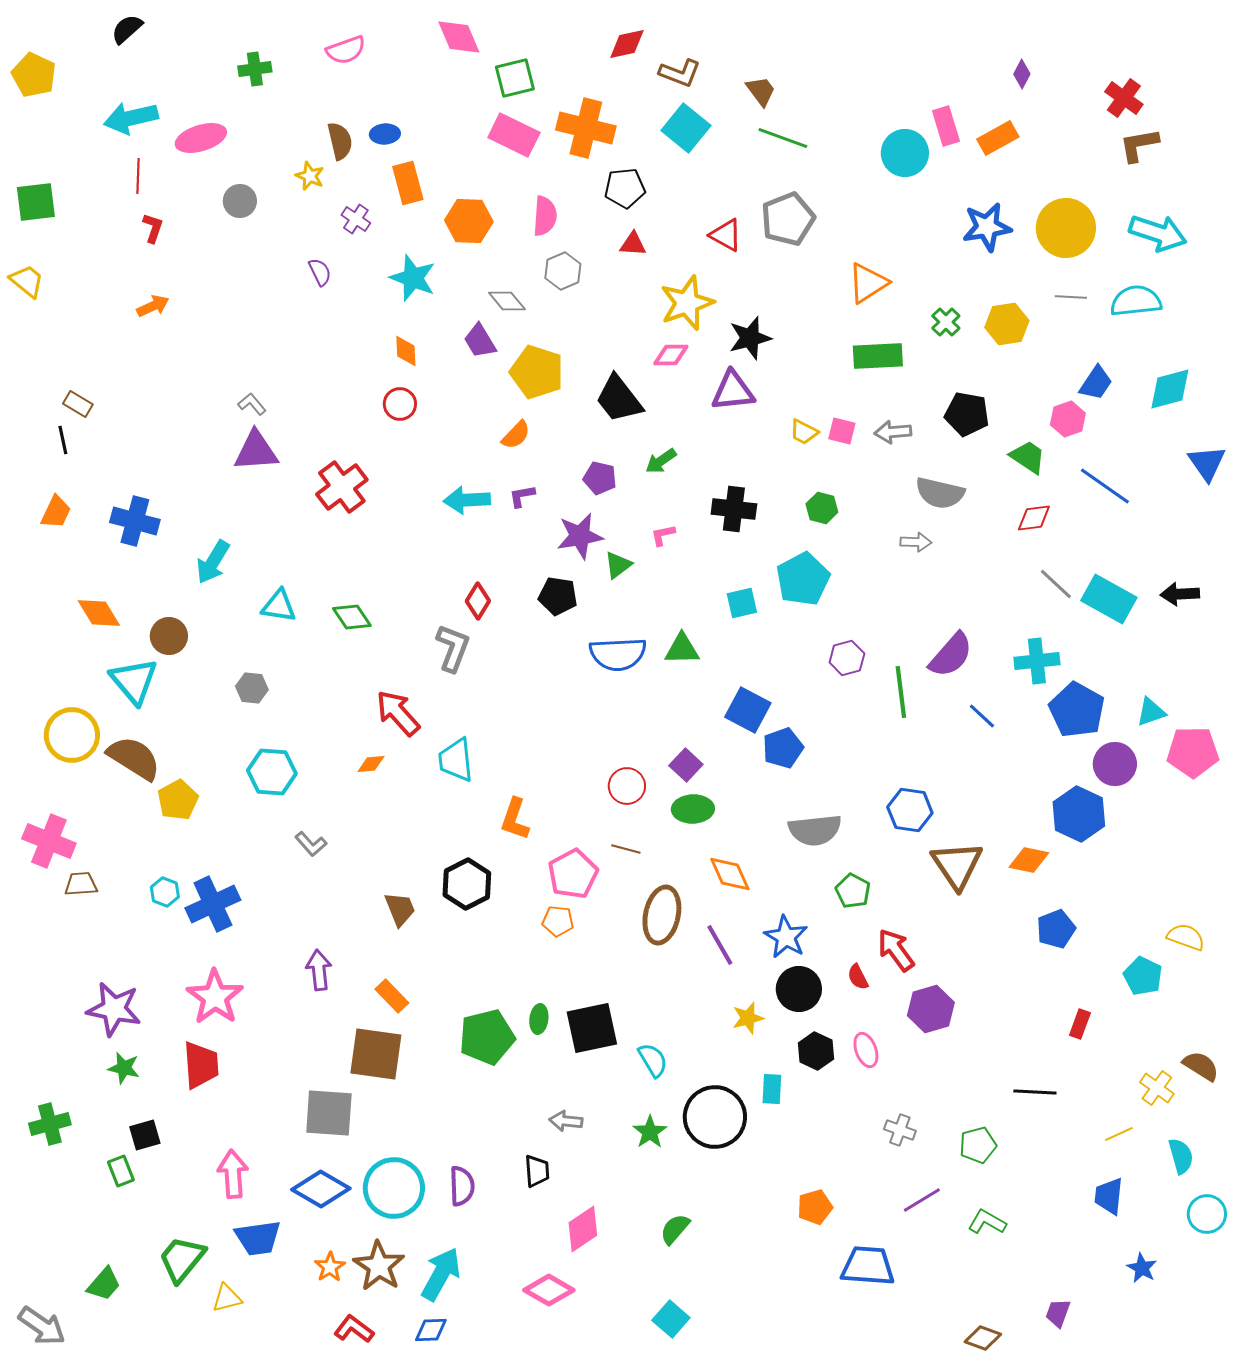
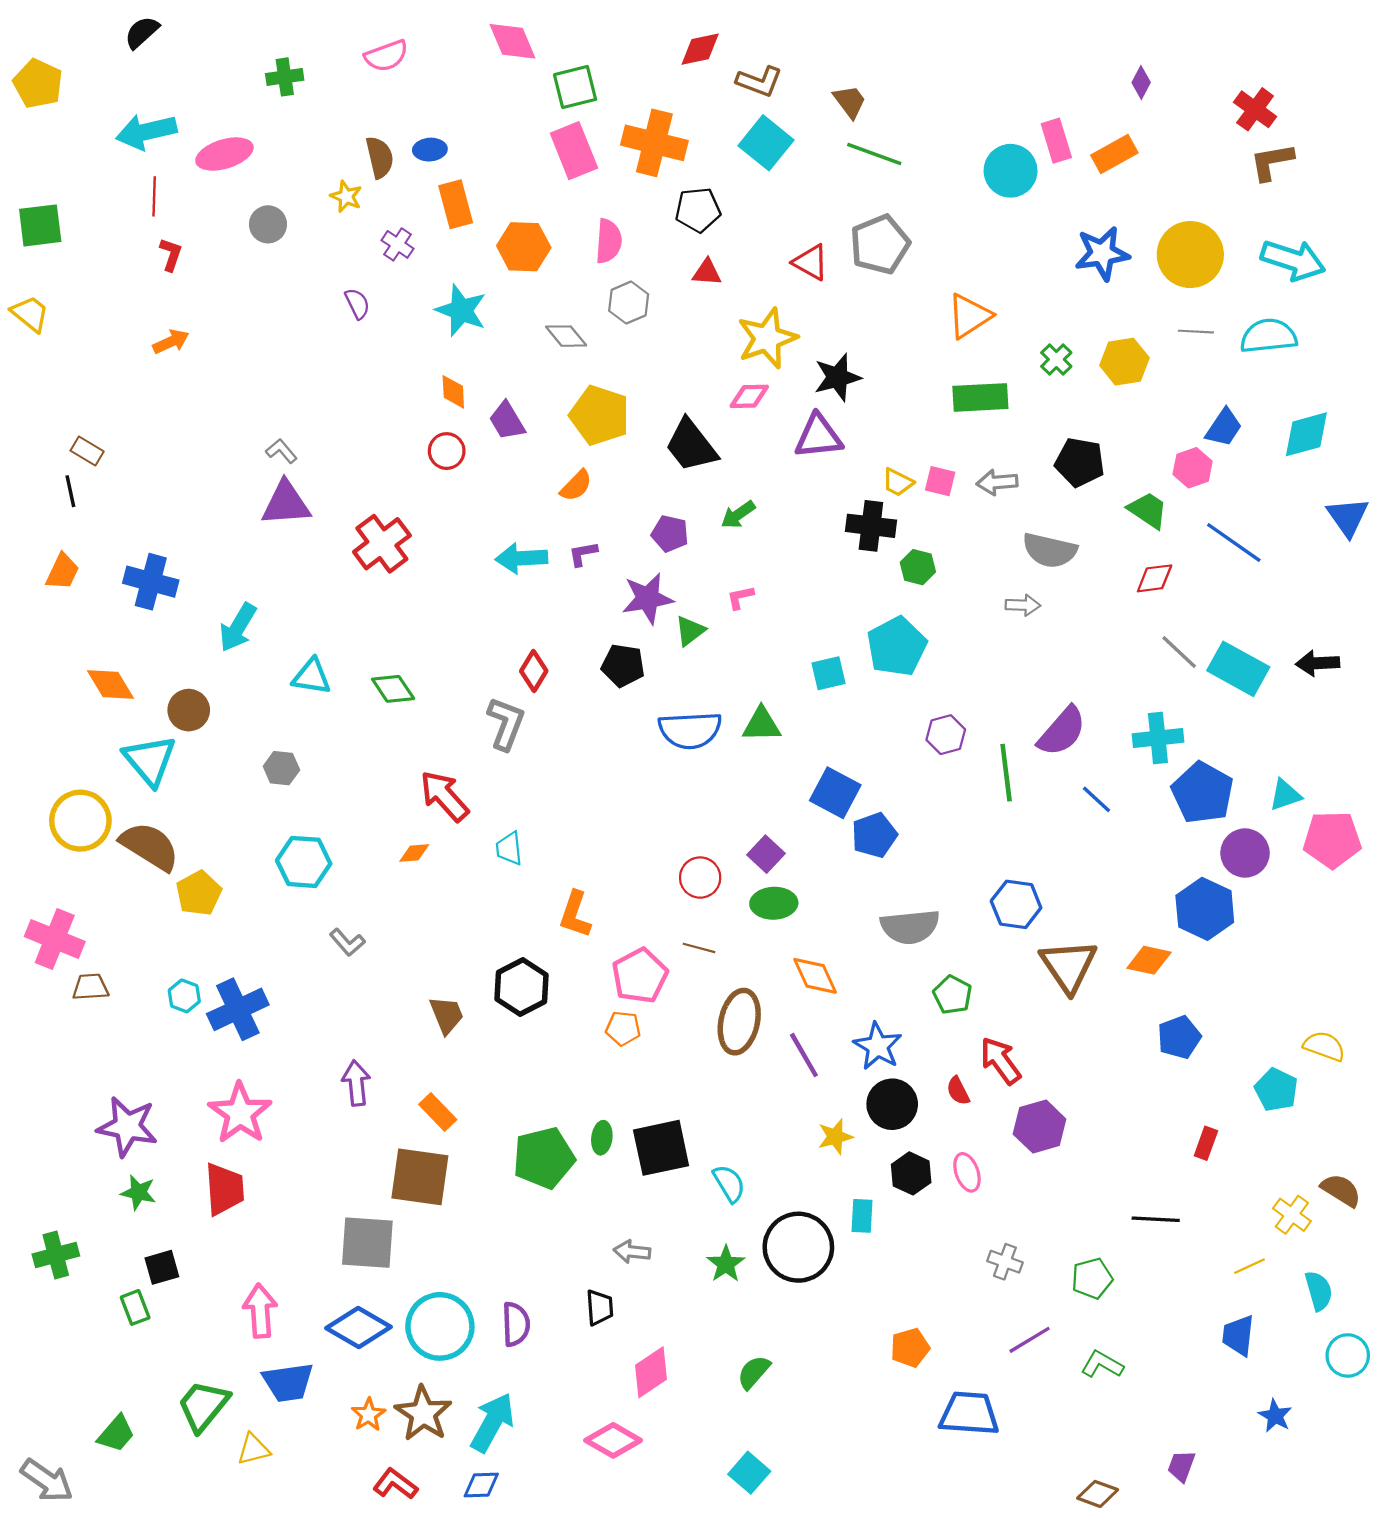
pink rectangle: (514, 135) -> (574, 151), turned 42
purple trapezoid: (480, 341) -> (507, 421), moved
black cross: (734, 509) -> (871, 526), moved
cyan trapezoid: (456, 760) -> (509, 849), size x0.7

